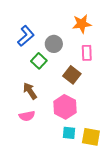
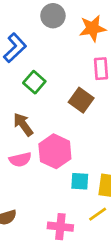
gray circle: (54, 44) -> (53, 16), moved
pink hexagon: (65, 107) -> (55, 151), moved

